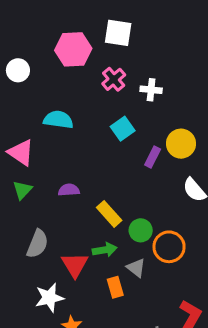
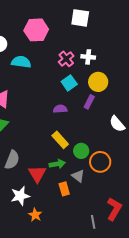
white square: (118, 33) -> (80, 18), moved
pink cross: (114, 79) -> (66, 59), moved
cyan semicircle: (58, 120) -> (21, 62), moved
yellow circle: (181, 144) -> (98, 82), moved
purple semicircle: (69, 190) -> (60, 109), moved

